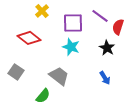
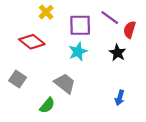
cyan star: (71, 47) -> (78, 52), turned 30
blue arrow: (105, 78) -> (120, 98), moved, turned 48

